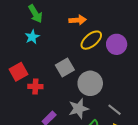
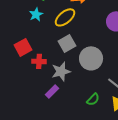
yellow ellipse: (91, 40) -> (65, 17), moved
gray star: (79, 109) -> (61, 71), moved

